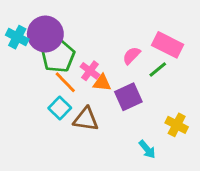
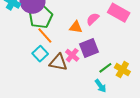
green line: (158, 70) -> (105, 68), moved
pink cross: (90, 71) -> (72, 55), moved
orange triangle: (102, 83) -> (76, 27), moved

